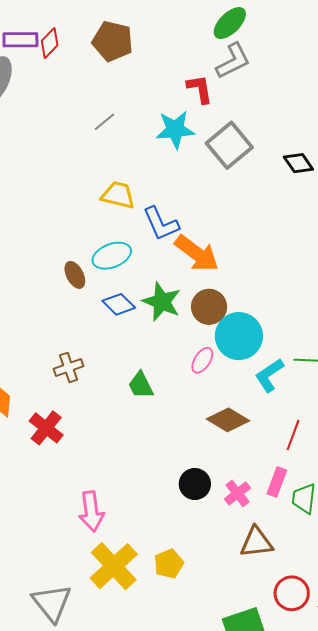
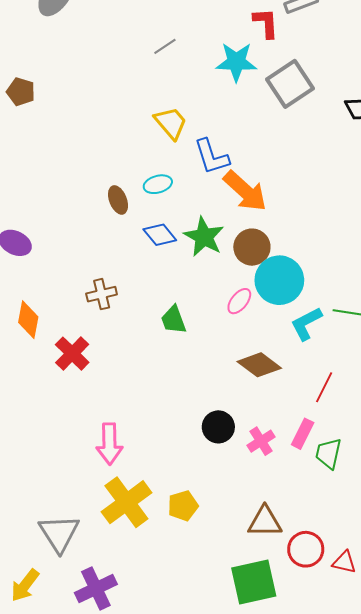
yellow trapezoid: (118, 195) -> (171, 123), turned 30
cyan ellipse: (112, 256) -> (158, 184), size x0.7
brown triangle: (257, 542) -> (265, 522), moved

